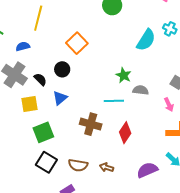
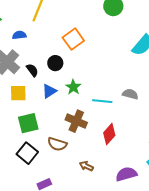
green star: (124, 75) -> (73, 87), moved
brown semicircle: (78, 165) -> (57, 144), moved

